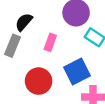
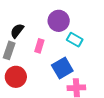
red circle: (39, 81) -> (16, 77), moved

